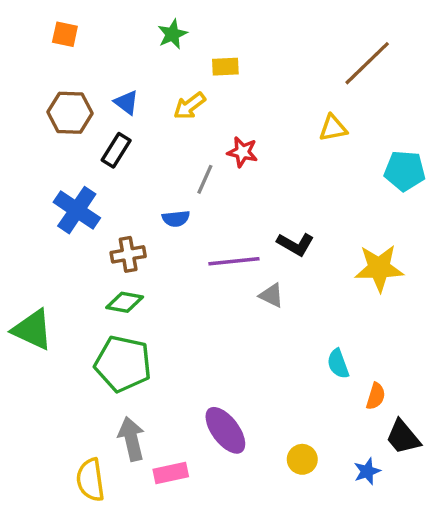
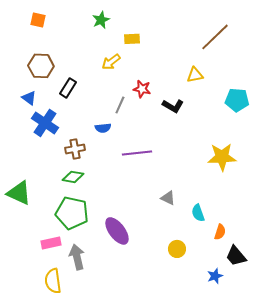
blue triangle: (126, 102) -> (29, 98), moved
black L-shape: (295, 244) -> (173, 106), moved
gray triangle: (272, 295) -> (168, 198), moved
purple ellipse: (225, 430) -> (117, 231), moved
yellow circle: (302, 459) -> (177, 249), moved
pink rectangle: (171, 473) -> (51, 243), moved

